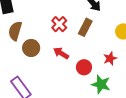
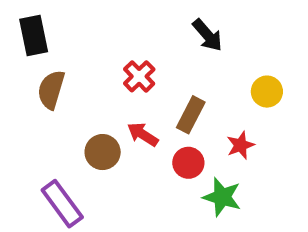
brown rectangle: (85, 27) -> (191, 115), moved
brown circle: (31, 48) -> (103, 152), moved

